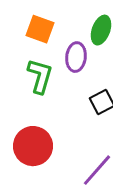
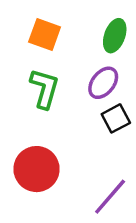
purple ellipse: (76, 57) -> (103, 83), moved, turned 32

